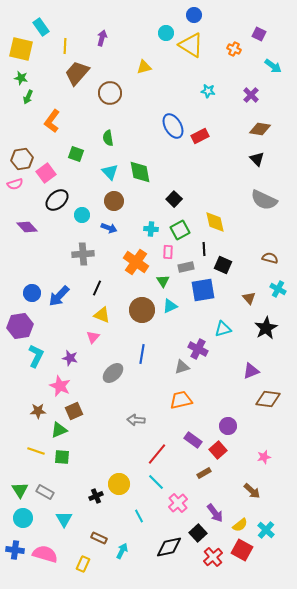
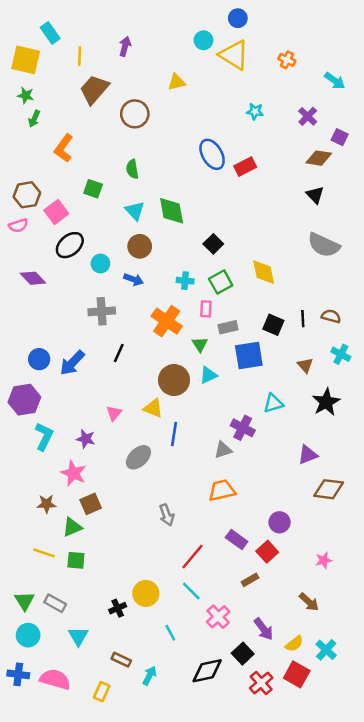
purple square: (259, 34) -> (340, 137), moved
black line: (204, 249) -> (303, 319), moved
yellow triangle: (102, 315) -> (153, 408), moved
gray arrow: (136, 420) -> (167, 515), turned -114

